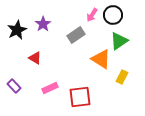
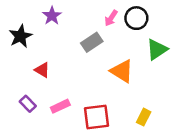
purple star: (43, 24) -> (52, 16), moved
green triangle: (119, 41) -> (157, 49), moved
yellow rectangle: (122, 77) -> (144, 117), moved
purple rectangle: (14, 86) -> (28, 104), moved

